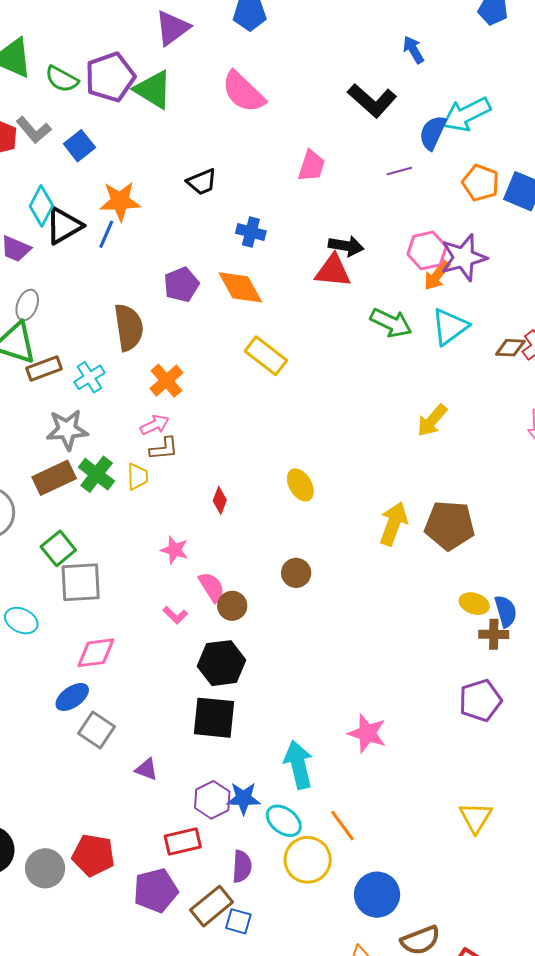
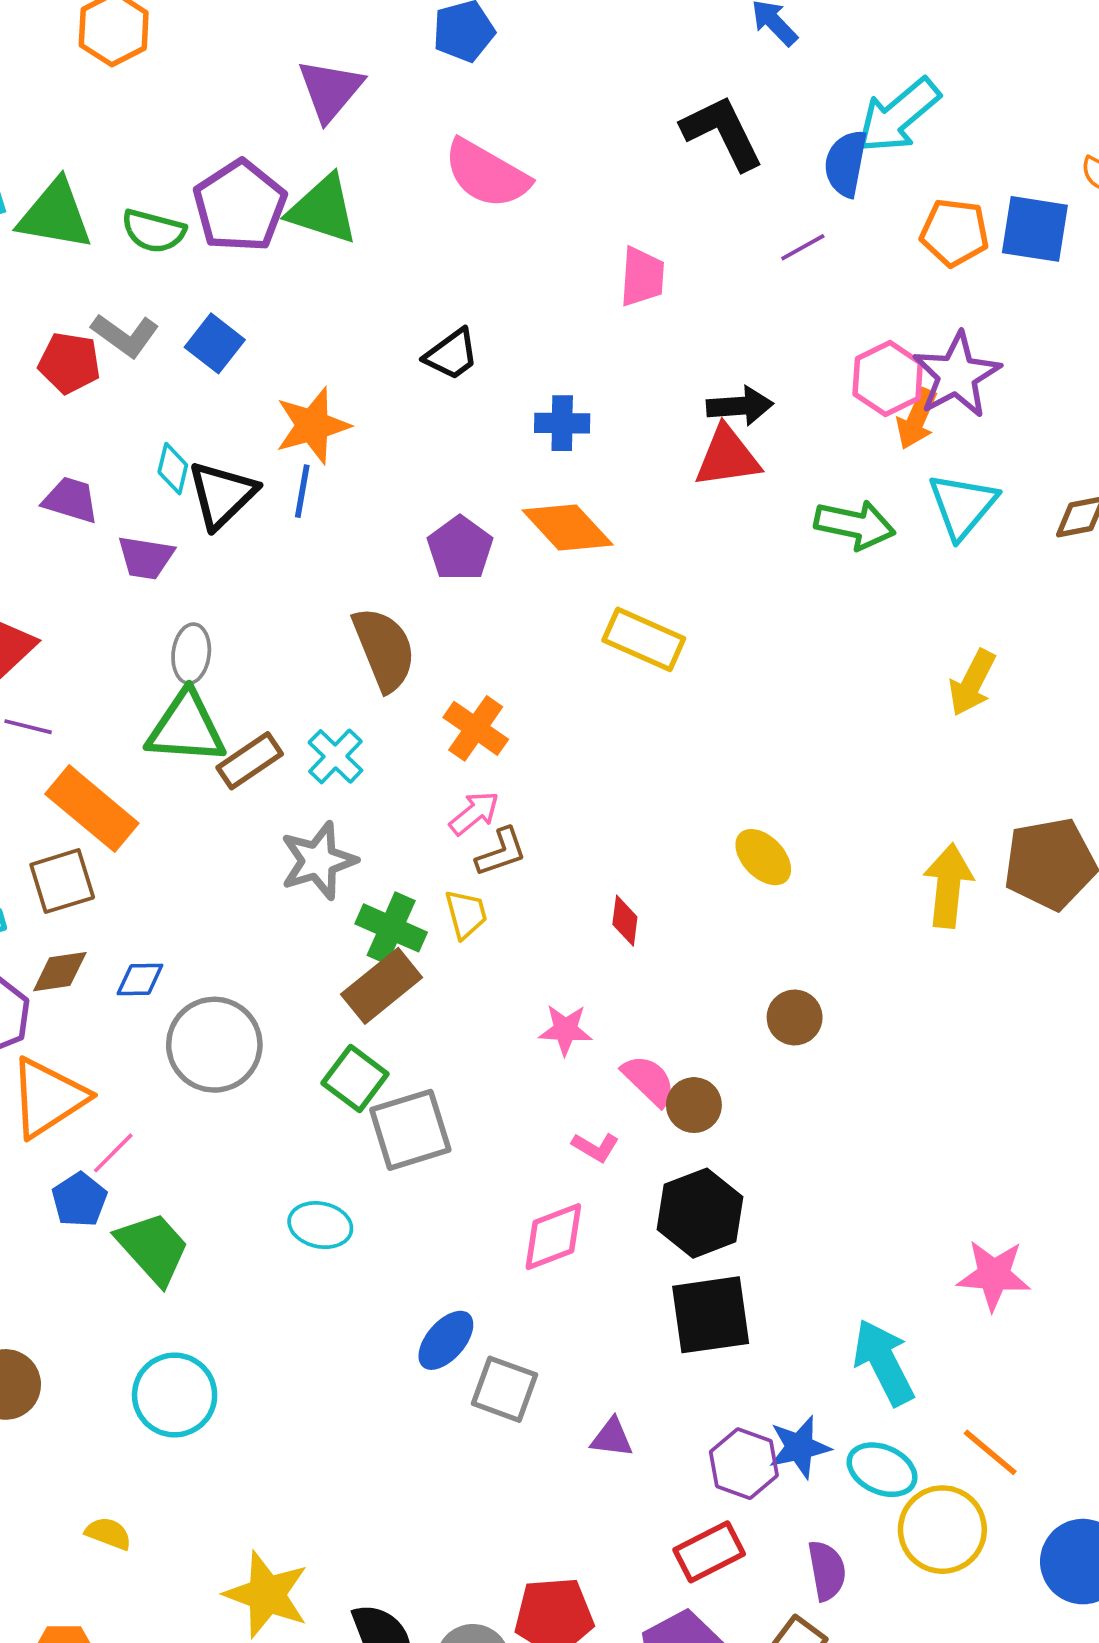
black L-shape: (372, 101) -> (722, 132), turned -144
cyan diamond: (41, 206) -> (173, 469), size x0.7
brown rectangle: (54, 478) -> (382, 986), moved
pink diamond: (96, 653) -> (553, 1237), moved

